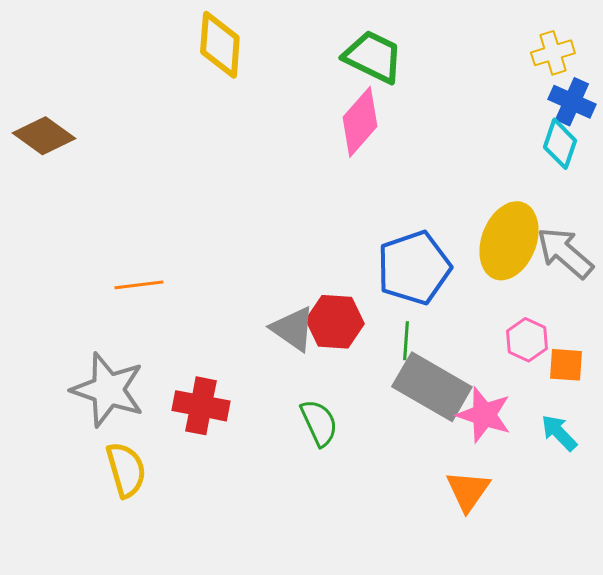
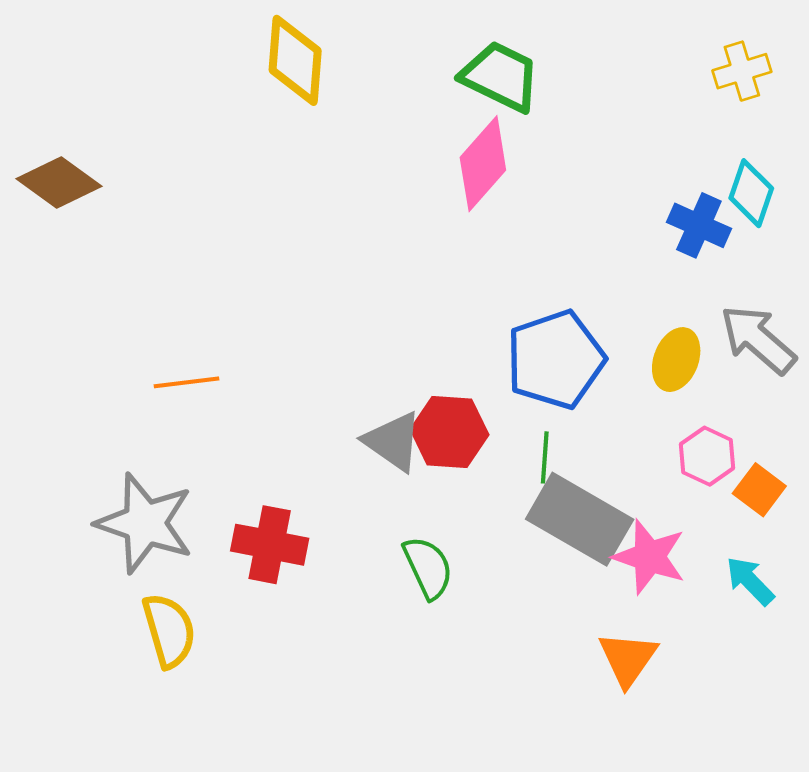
blue cross: (572, 102) -> (699, 225), moved
yellow ellipse: (509, 241) -> (676, 360), moved, size x0.6
orange square: (566, 365) -> (759, 490), turned 33

